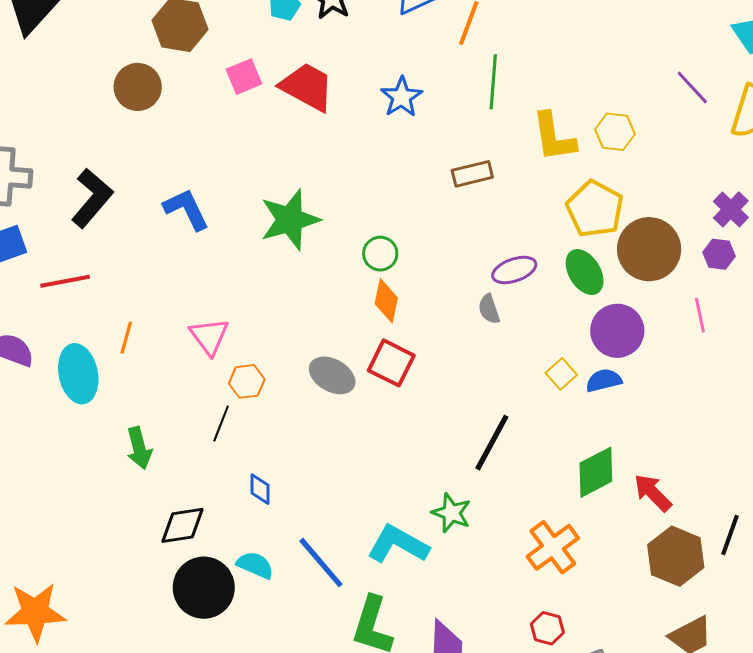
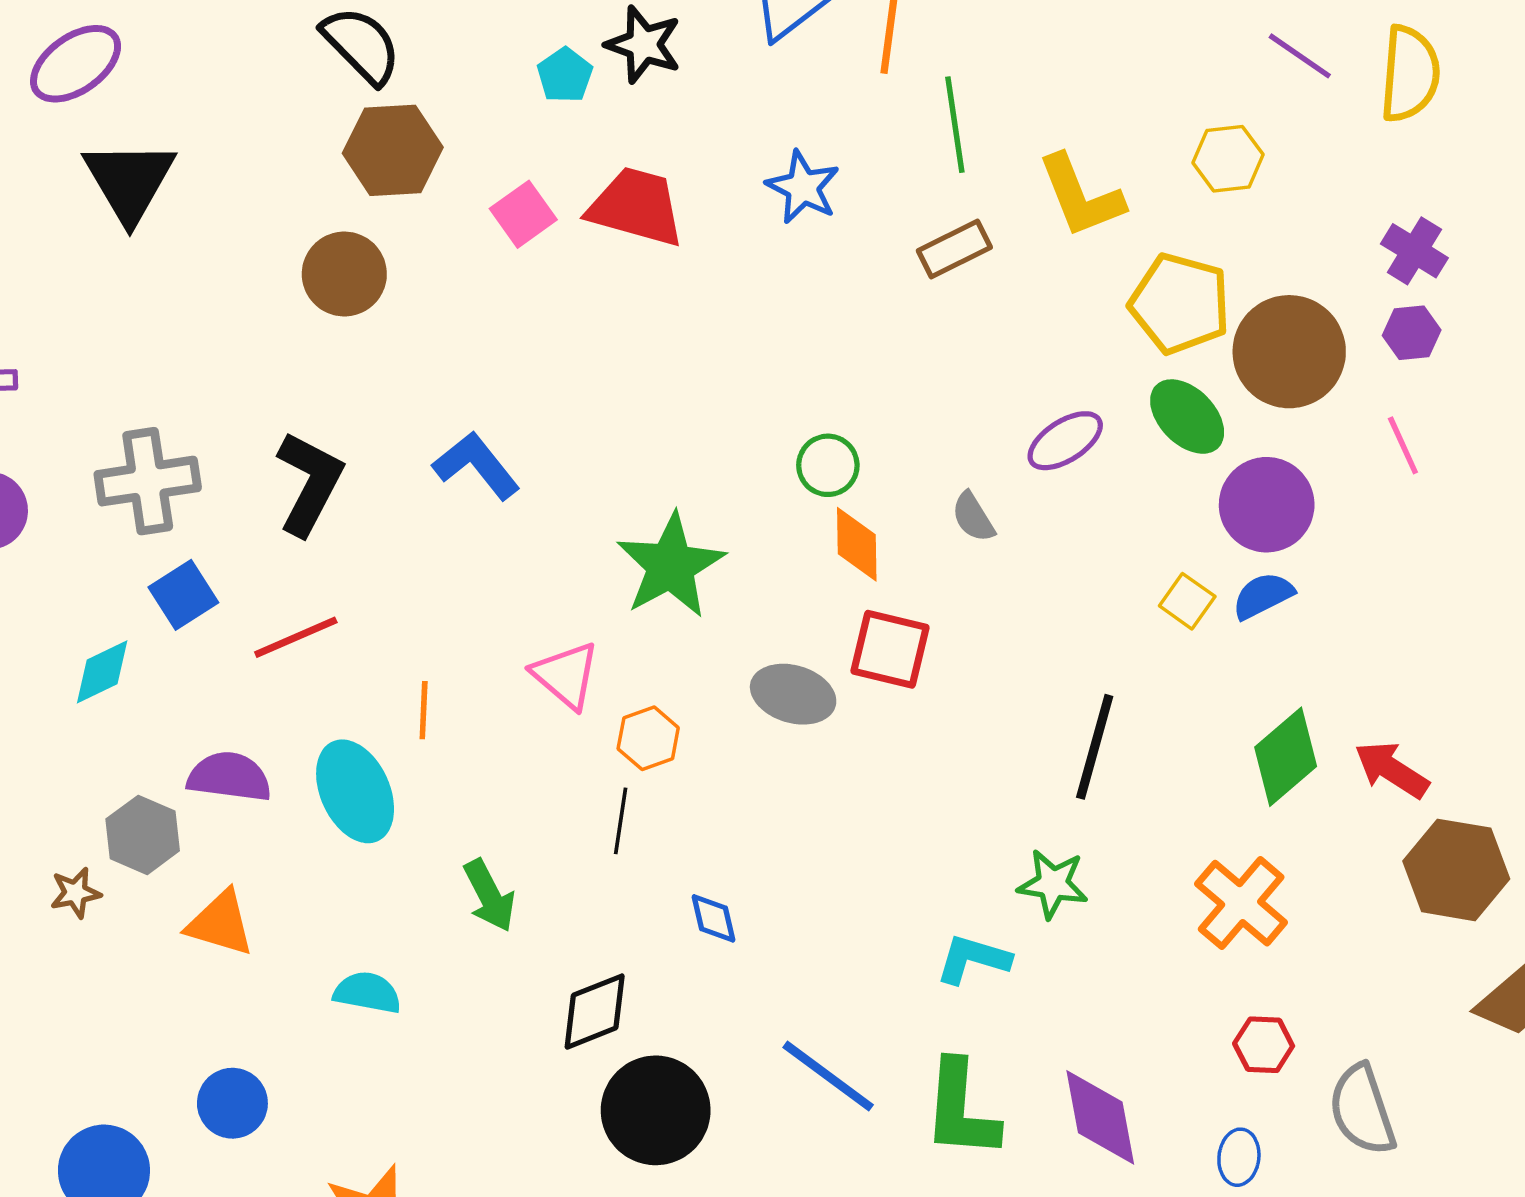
yellow hexagon: (615, 132) -> (1228, 159), moved
brown rectangle: (472, 174) -> (954, 249), moved
green star: (290, 220) -> (671, 566), moved
gray semicircle: (489, 309) -> (973, 517), moved
cyan L-shape: (398, 544) -> (973, 959), size x0.7
blue line: (321, 563) -> (828, 1076), moved
cyan semicircle: (255, 565) -> (367, 993), moved

